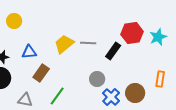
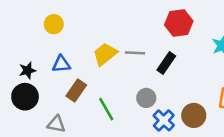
yellow circle: (14, 21) -> (54, 24), moved
red hexagon: (132, 33) -> (179, 23), moved
green line: (57, 96) -> (106, 109), moved, turned -66

